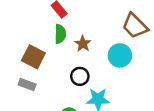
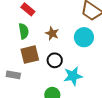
green semicircle: (60, 34) -> (24, 31), moved
brown square: (33, 57) -> (30, 55), moved, turned -30

